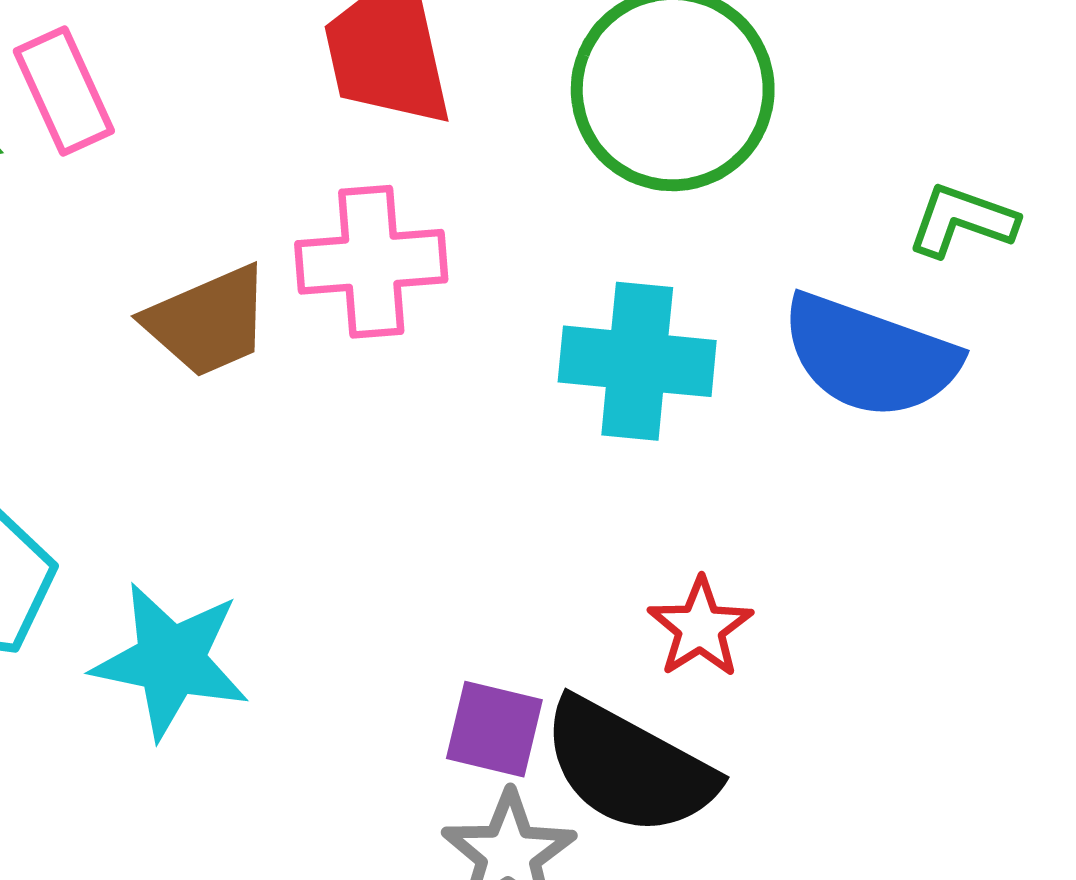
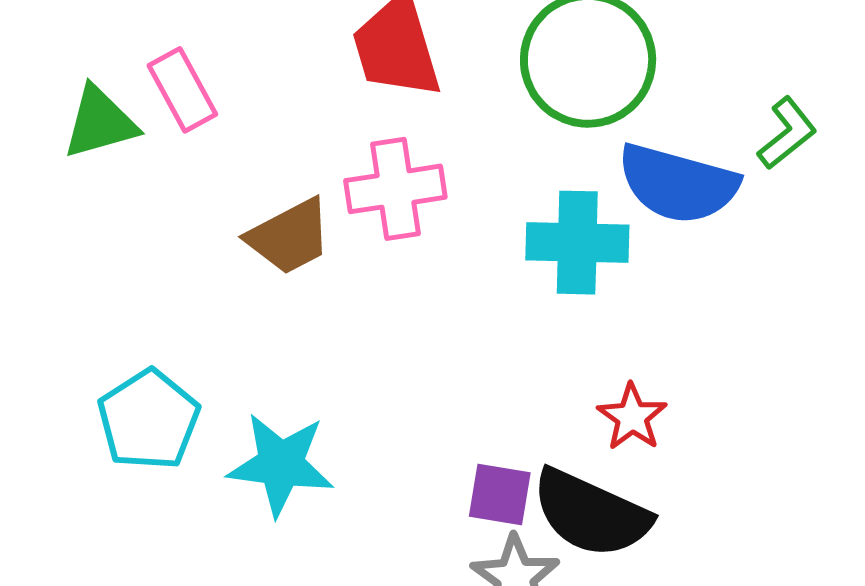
green L-shape: (962, 221) -> (787, 133), turned 126
blue semicircle: (870, 356) -> (678, 184), moved

